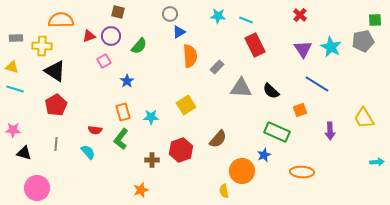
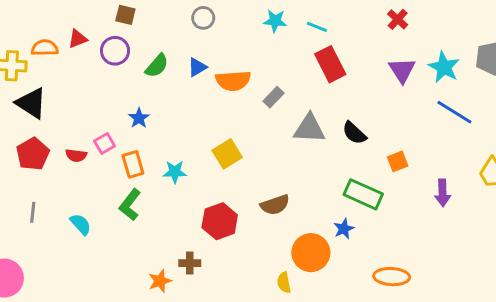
orange semicircle: (61, 20) -> (45, 48), moved, size x0.7
blue triangle: (179, 32) -> (197, 67), moved
red triangle: (89, 36) -> (78, 39), moved
orange semicircle: (190, 56) -> (233, 81), turned 90
pink square: (104, 61) -> (105, 143), moved
blue line: (317, 84) -> (454, 112), moved
red semicircle: (95, 130) -> (76, 155), moved
brown semicircle: (218, 139) -> (275, 205), turned 30
brown cross: (152, 160) -> (190, 263), moved
orange ellipse: (302, 172) -> (392, 277), moved

